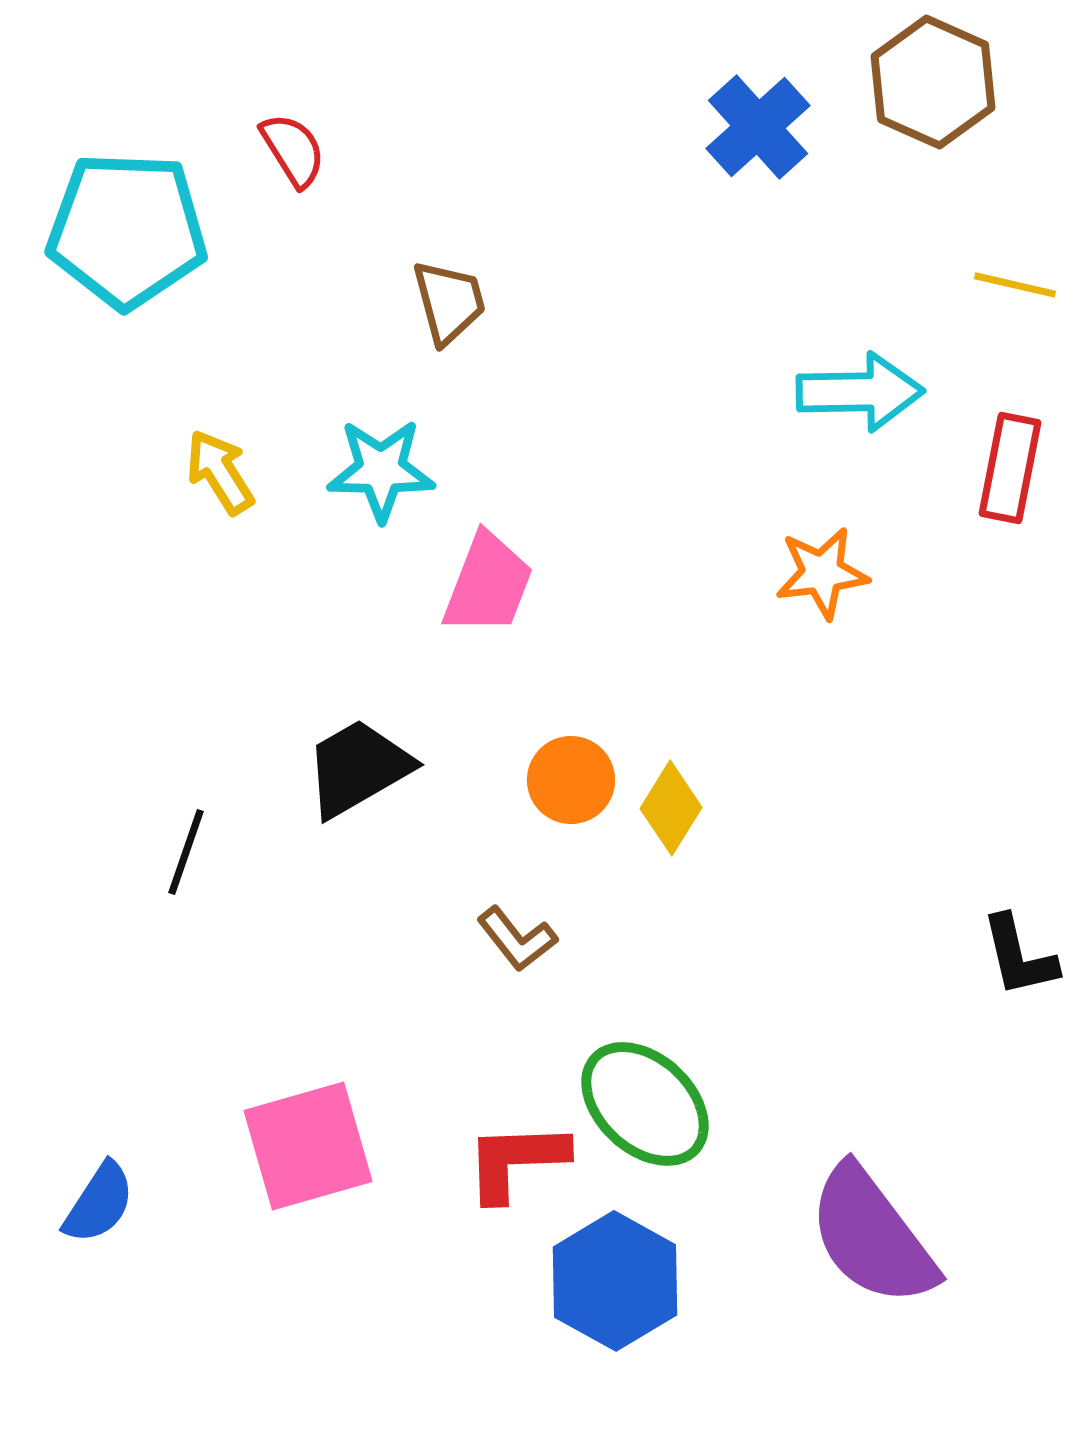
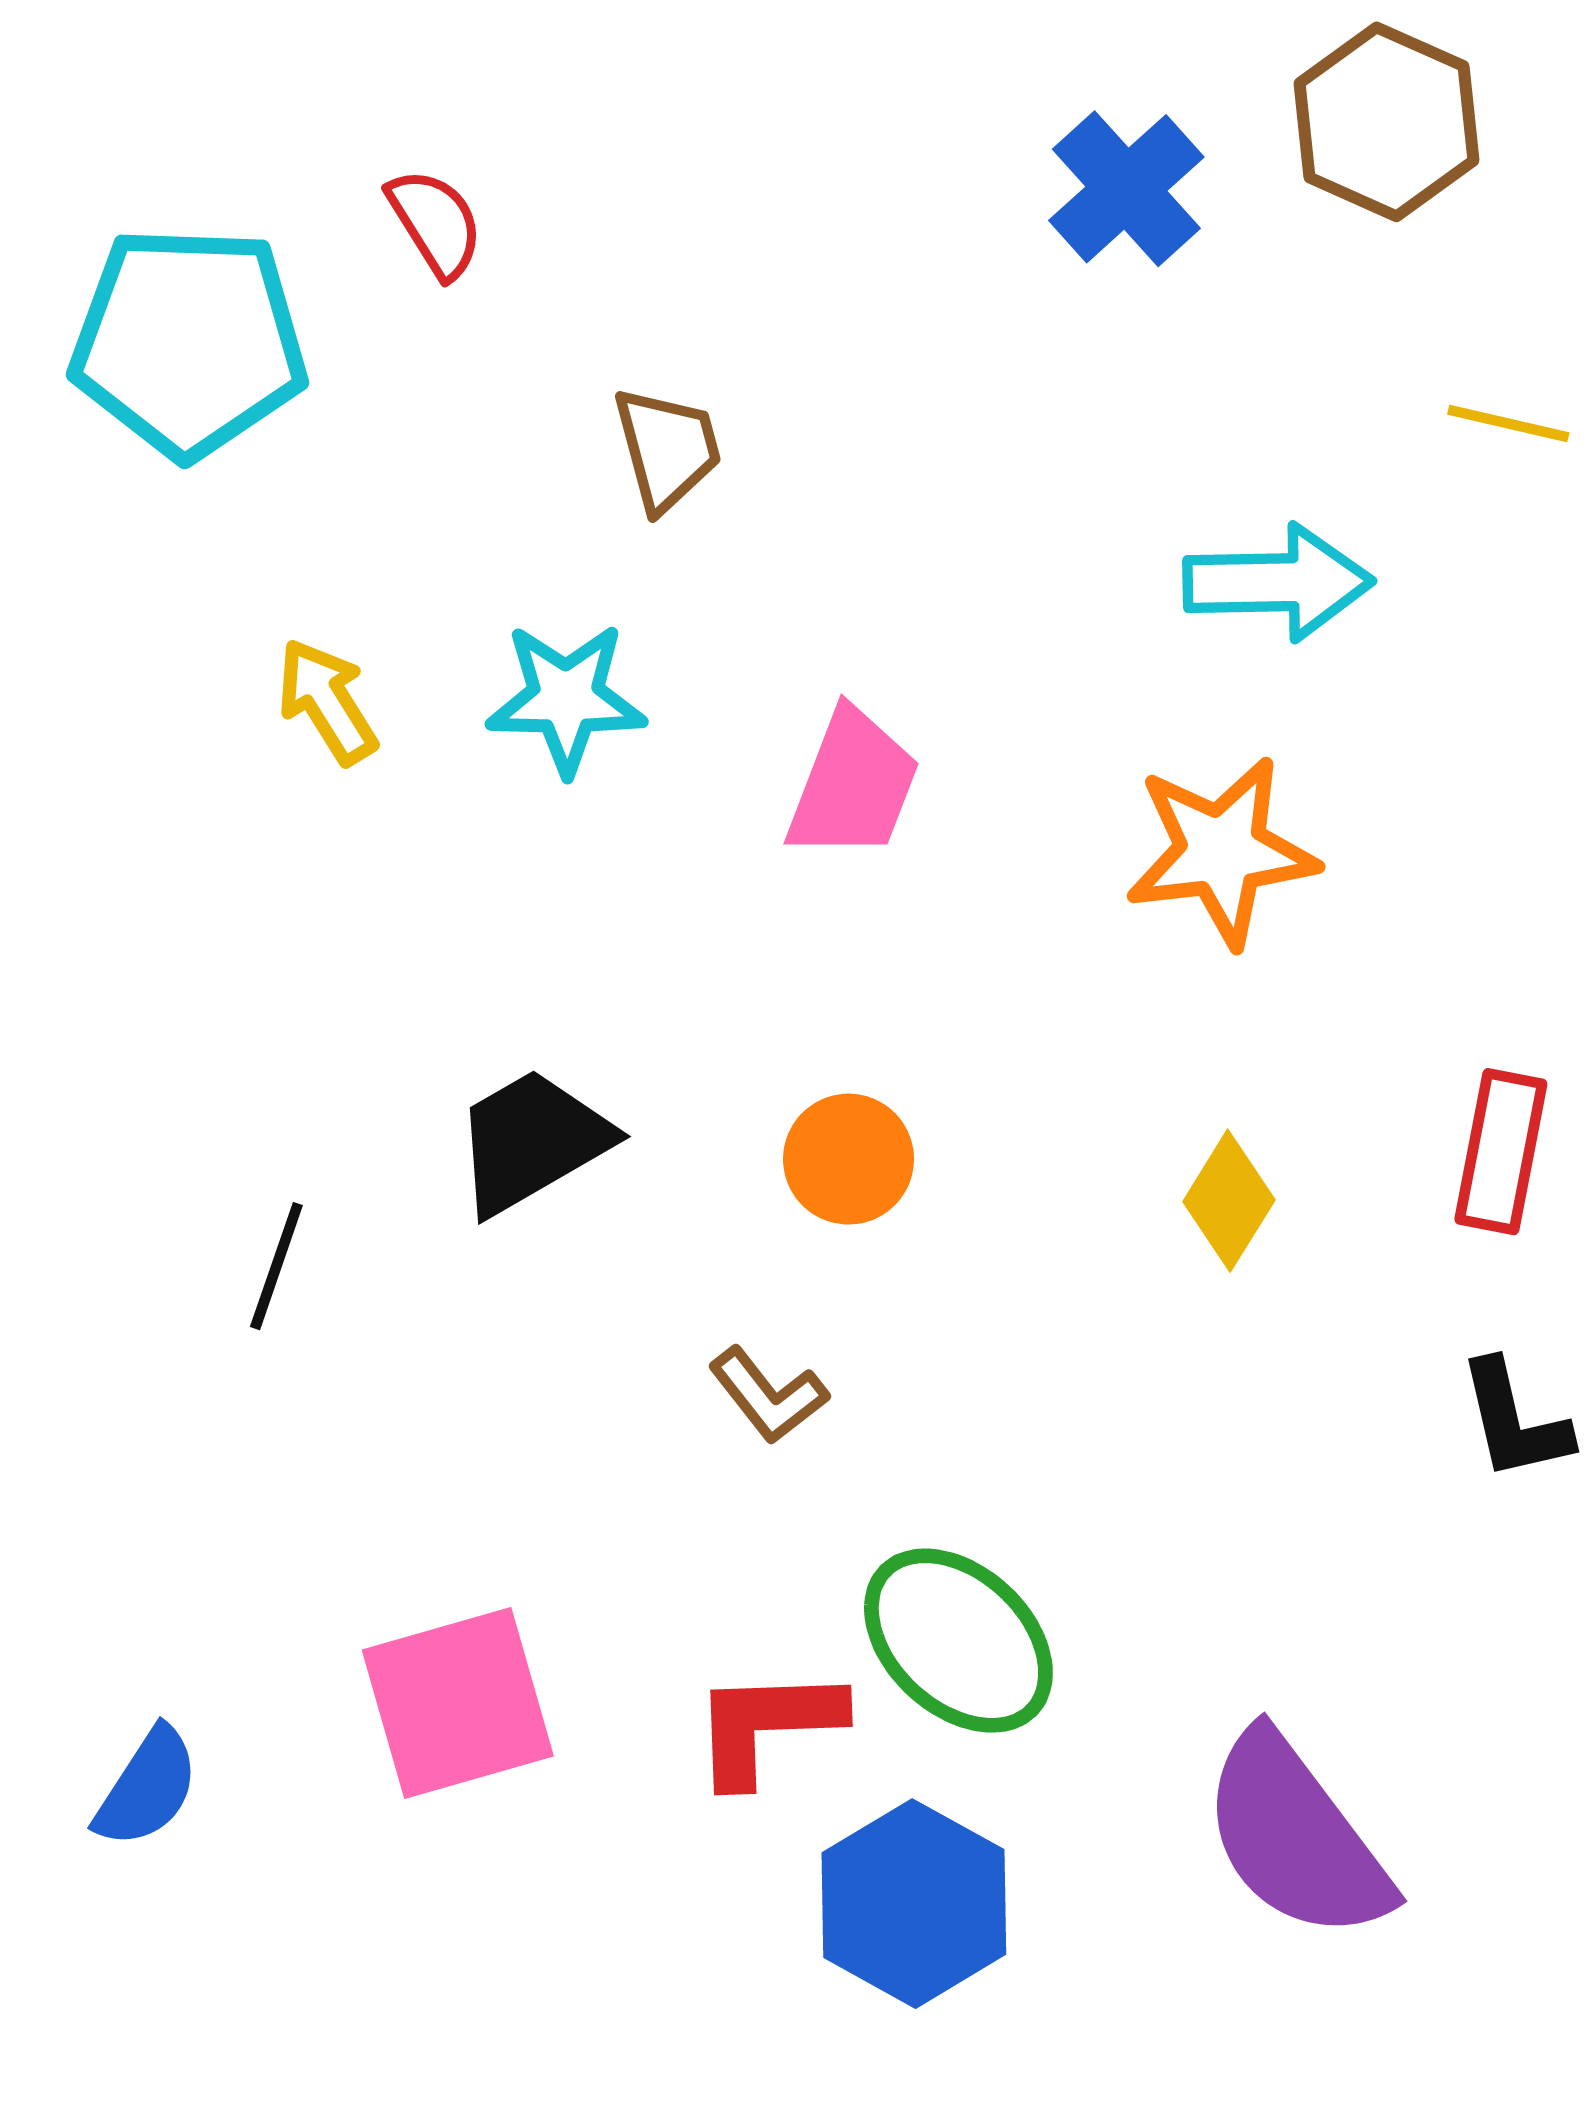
red rectangle: (1010, 468) -> (1501, 1152), moved
orange star: (822, 573) -> (1221, 851), size x1.4
pink trapezoid: (488, 584) -> (853, 785), moved
yellow diamond: (671, 808) -> (1229, 1201), moved

